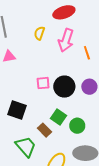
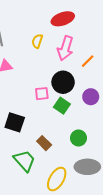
orange line: (87, 53) -> (88, 61), turned 64
black circle: (64, 87) -> (63, 82), moved
green square: (59, 117) -> (62, 106), moved

